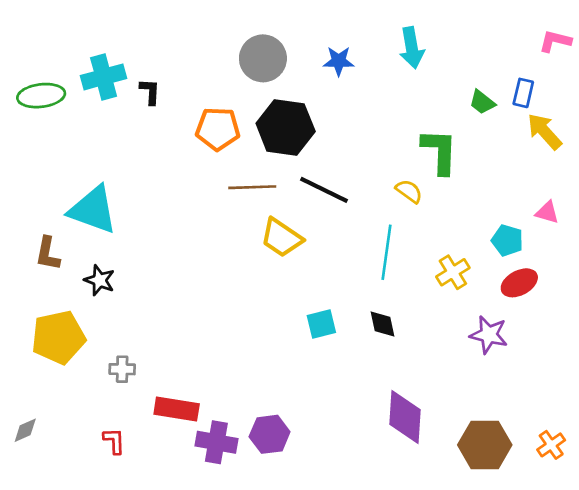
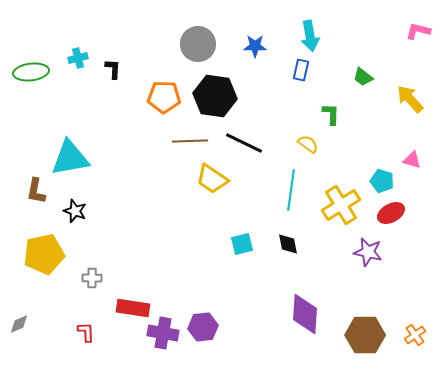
cyan cross: (104, 77) -> (78, 58), size x0.6
blue rectangle: (523, 93) -> (301, 70), moved
green L-shape: (440, 151) -> (331, 114), size x0.6
cyan triangle: (93, 210) -> (70, 158), turned -30
yellow cross: (453, 272) -> (341, 205), size x1.5

